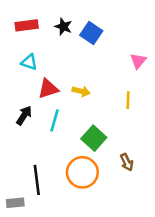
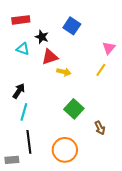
black star: (63, 27) -> (42, 37), moved
red triangle: (48, 89) -> (50, 57), moved
yellow line: (128, 100) -> (101, 70), moved, turned 32
cyan line: (54, 120) -> (24, 112), moved
orange circle: (82, 172) -> (65, 150), moved

